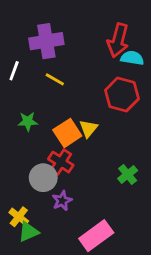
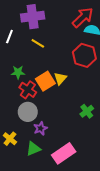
red arrow: (118, 40) -> (83, 17), turned -150
red cross: (61, 162) -> (28, 90), moved
green triangle: (28, 232) -> (33, 149), moved

